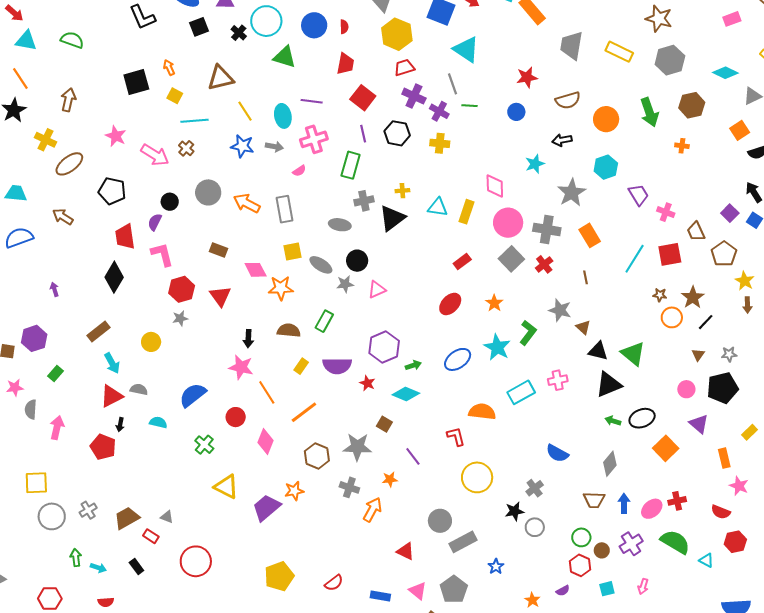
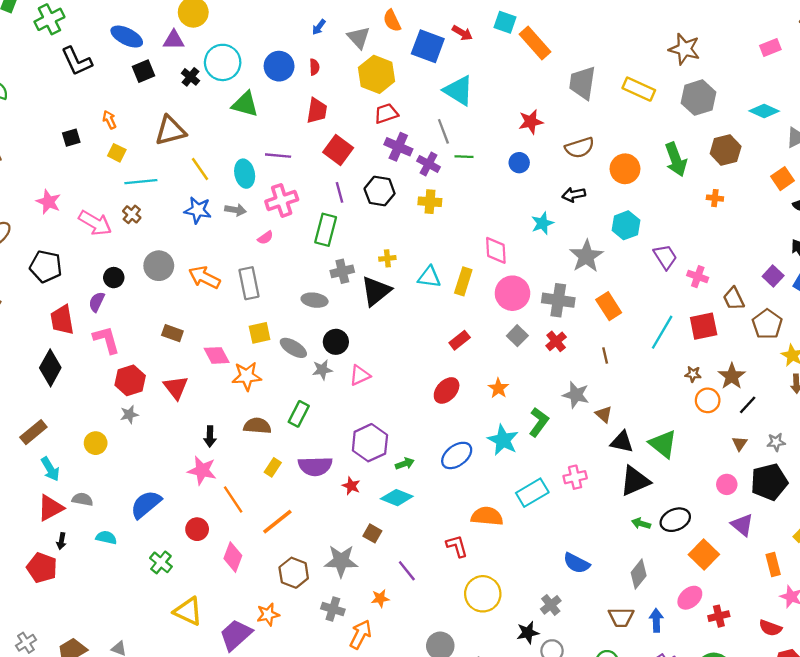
black square: (136, 82) -> (71, 138), size x0.6
gray square: (511, 259) -> (517, 336), size x0.7
pink ellipse: (652, 509) -> (690, 598), moved

